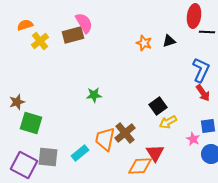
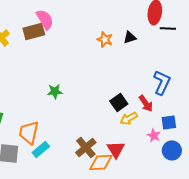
blue L-shape: (201, 70) -> (162, 82), moved
red arrow: (203, 93) -> (146, 103), moved
brown cross: (125, 133) -> (86, 147), moved
orange trapezoid: (105, 139) -> (29, 132), moved

